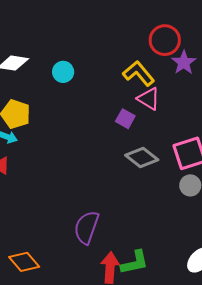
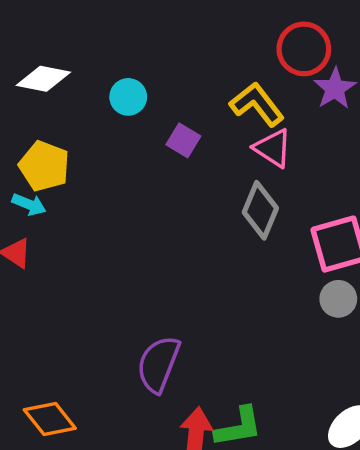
purple square: (125, 119) -> (183, 140), moved
gray diamond: (142, 157) -> (260, 210), moved, turned 72

